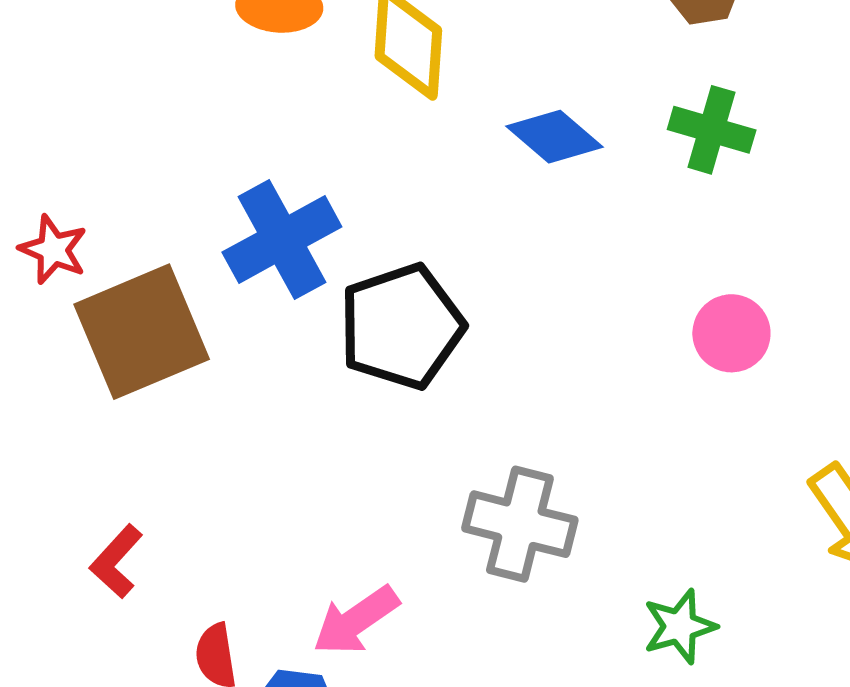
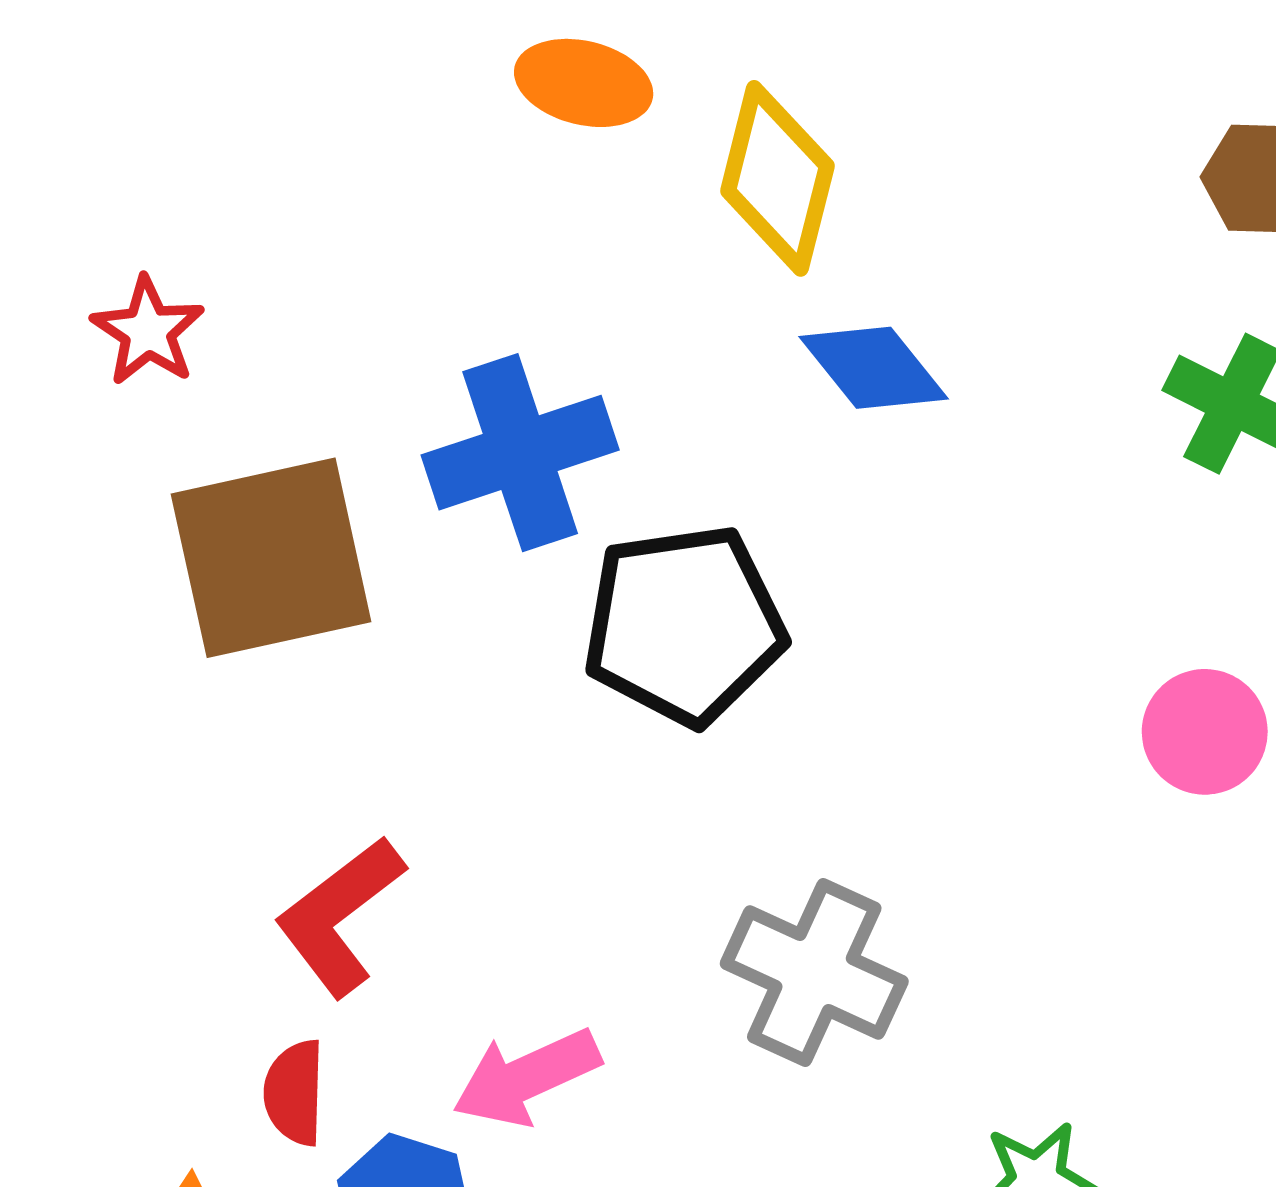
blue diamond: (554, 137) -> (874, 368), moved
red star: (53, 250) -> (148, 331), moved
red L-shape: (116, 561) -> (340, 916), moved, size x1.4

